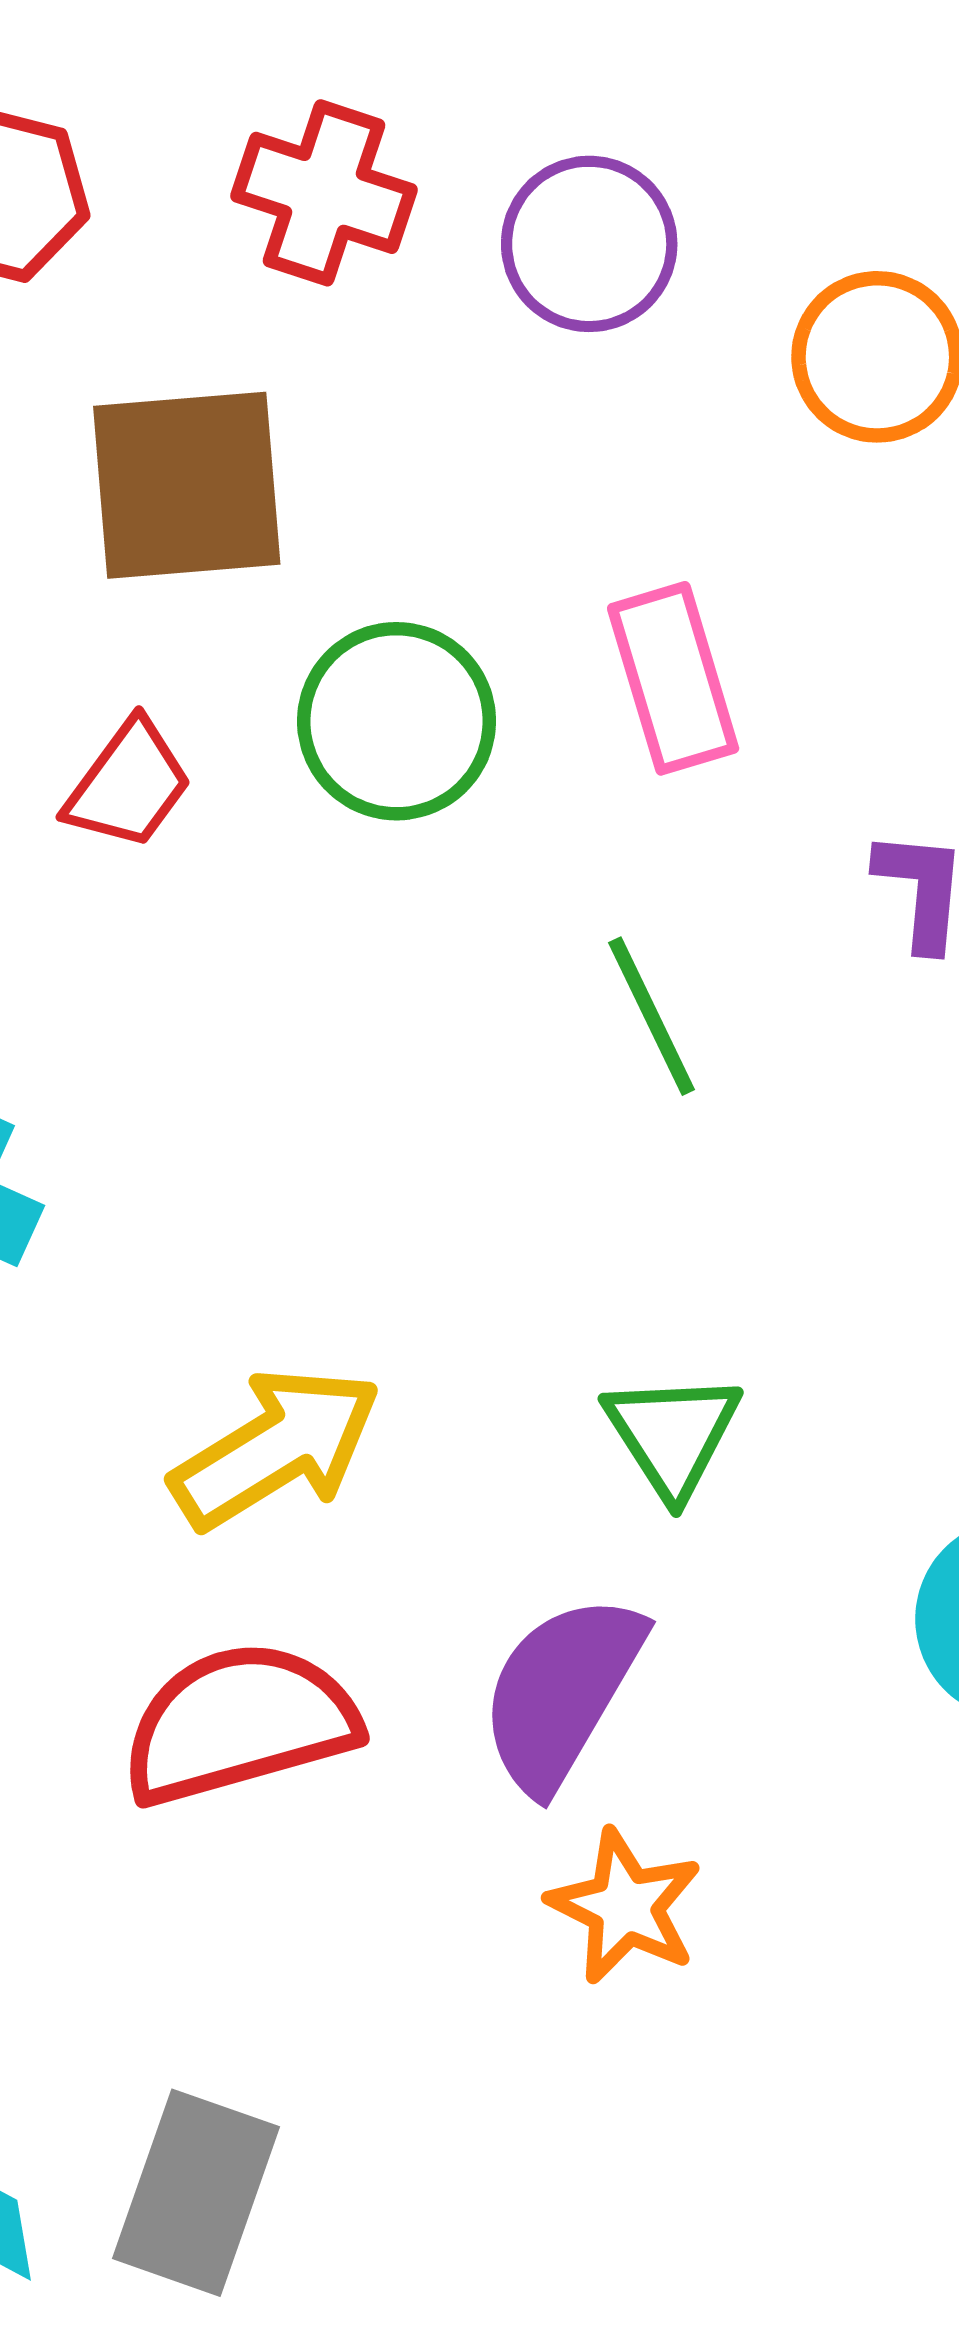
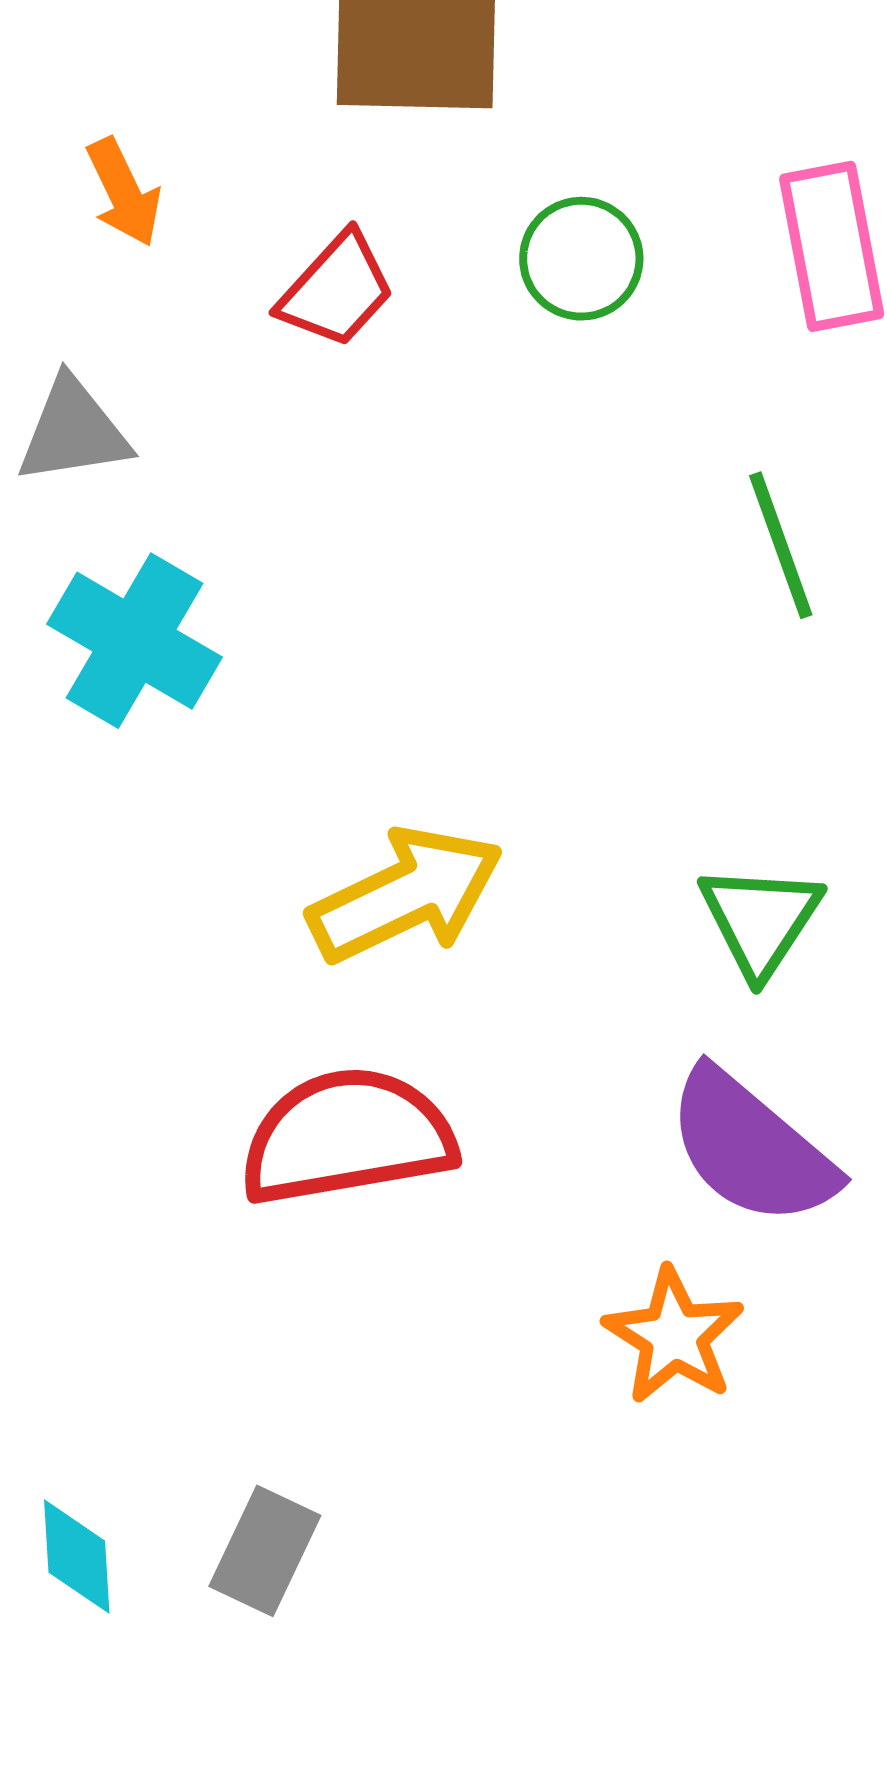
green circle: (397, 721) -> (581, 259), size x0.7
purple semicircle: (562, 1692) -> (751, 1148), moved, turned -86
gray rectangle: (196, 2193) -> (265, 1551), size x0.7

